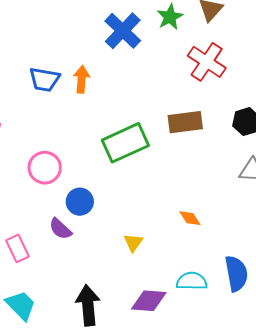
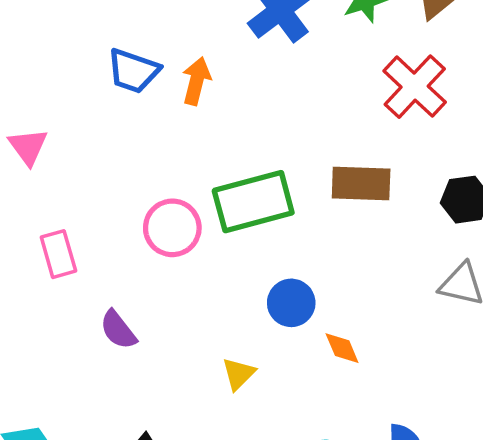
pink circle: (45, 168) -> (172, 228), moved
blue circle: (80, 202) -> (291, 303), moved
pink rectangle: (17, 248) -> (58, 254), moved

